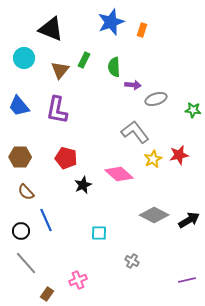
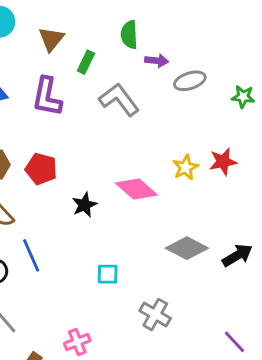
green rectangle: (84, 60) -> (86, 62), moved
gray L-shape: (135, 132) -> (119, 100), moved
red pentagon: (66, 158) -> (41, 169), moved
gray cross: (132, 261) -> (155, 315), size x1.5
purple line: (187, 280) -> (235, 342), turned 60

